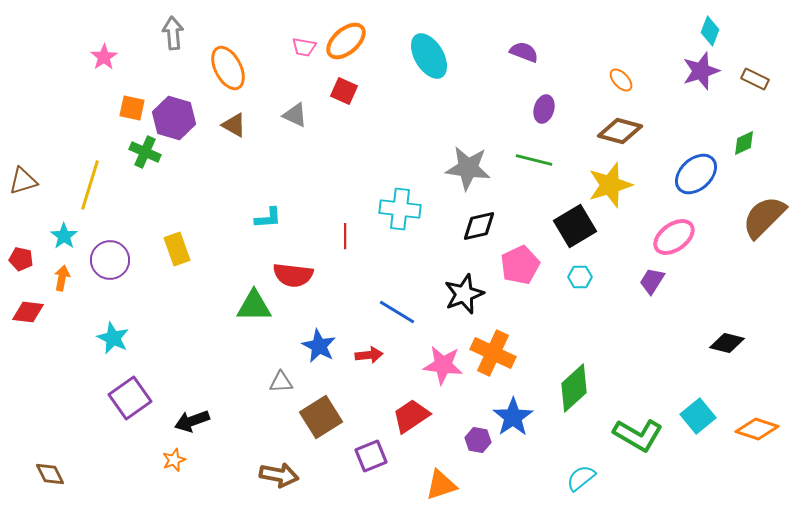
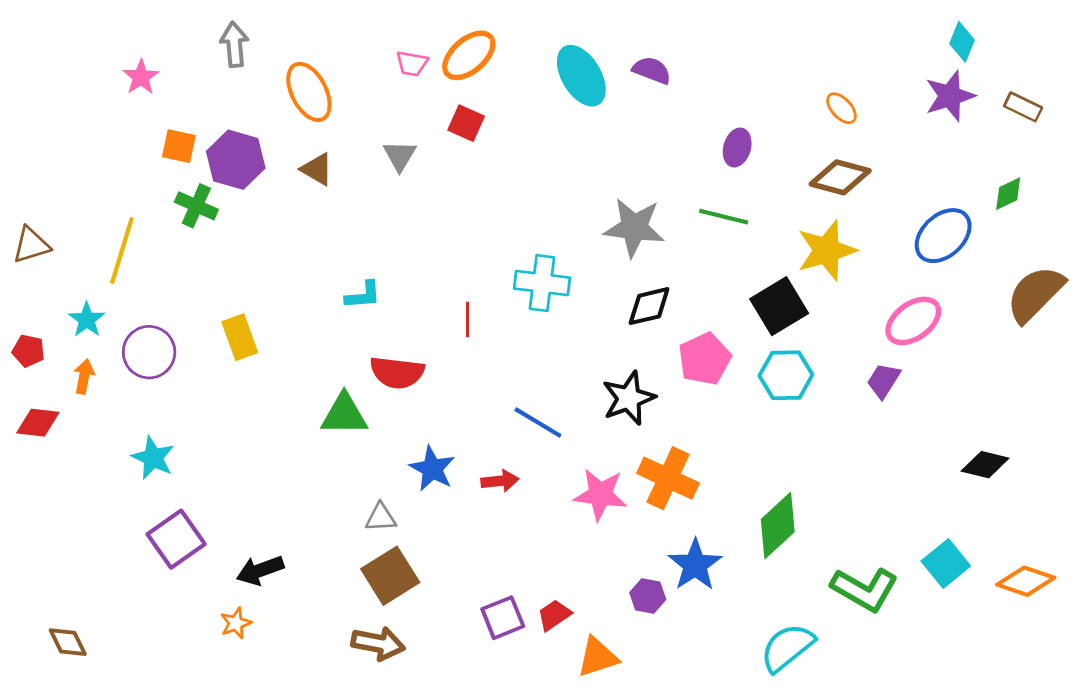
purple semicircle: (524, 52) -> (652, 70), moved
gray triangle: (295, 115) -> (400, 156), turned 36
cyan hexagon: (580, 277) -> (786, 375), size x1.6
red trapezoid: (411, 416) -> (554, 615), moved, size x0.7
brown square: (321, 417) -> (390, 576), moved
cyan semicircle: (581, 478) -> (787, 648), size x1.4

